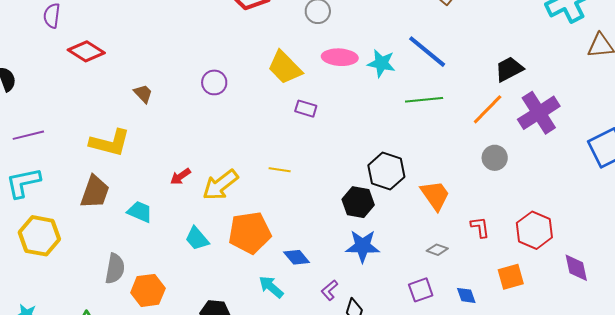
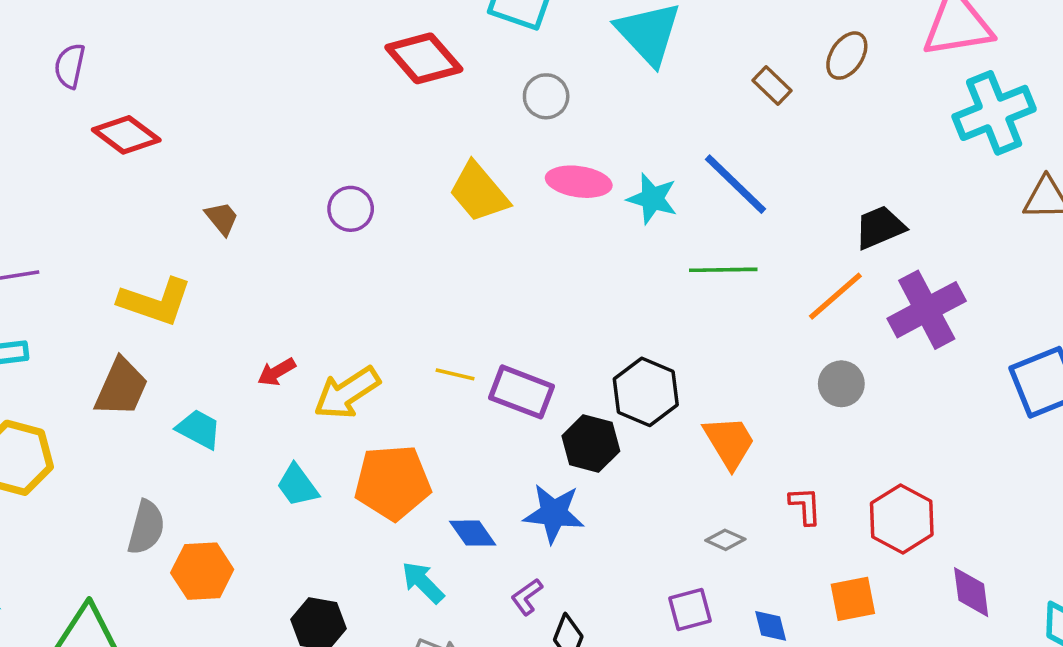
purple rectangle: (306, 109) -> (521, 392), moved, size x1.6
blue star: (363, 246) -> (554, 513), moved

